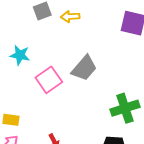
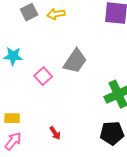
pink square: (49, 80) -> (43, 76), size x0.7

